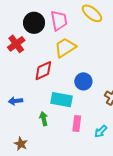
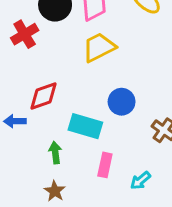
red diamond: (43, 71) -> (43, 96), moved
brown star: (21, 144) -> (55, 191), moved

